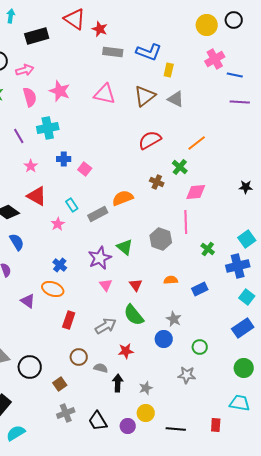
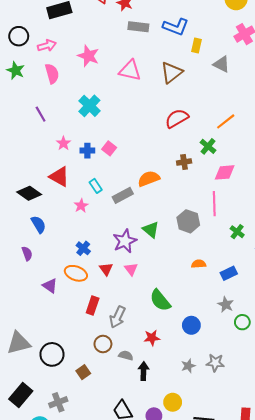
pink star: (60, 91) -> (88, 56), moved
gray triangle: (176, 99) -> (222, 64), moved
cyan cross: (48, 128) -> (89, 106), moved, turned -35
blue cross: (64, 159) -> (87, 151), moved
pink star: (31, 166) -> (63, 143), moved
brown cross: (157, 182) -> (184, 162), turned -32
red triangle: (136, 285) -> (106, 269), moved
gray star: (174, 319) -> (226, 304), moved
gray arrow: (106, 326) -> (118, 317), moved, turned 145
green circle: (200, 347) -> (242, 322), moved
gray star: (146, 388) -> (188, 366), moved
gray cross: (66, 413) -> (58, 402), moved

